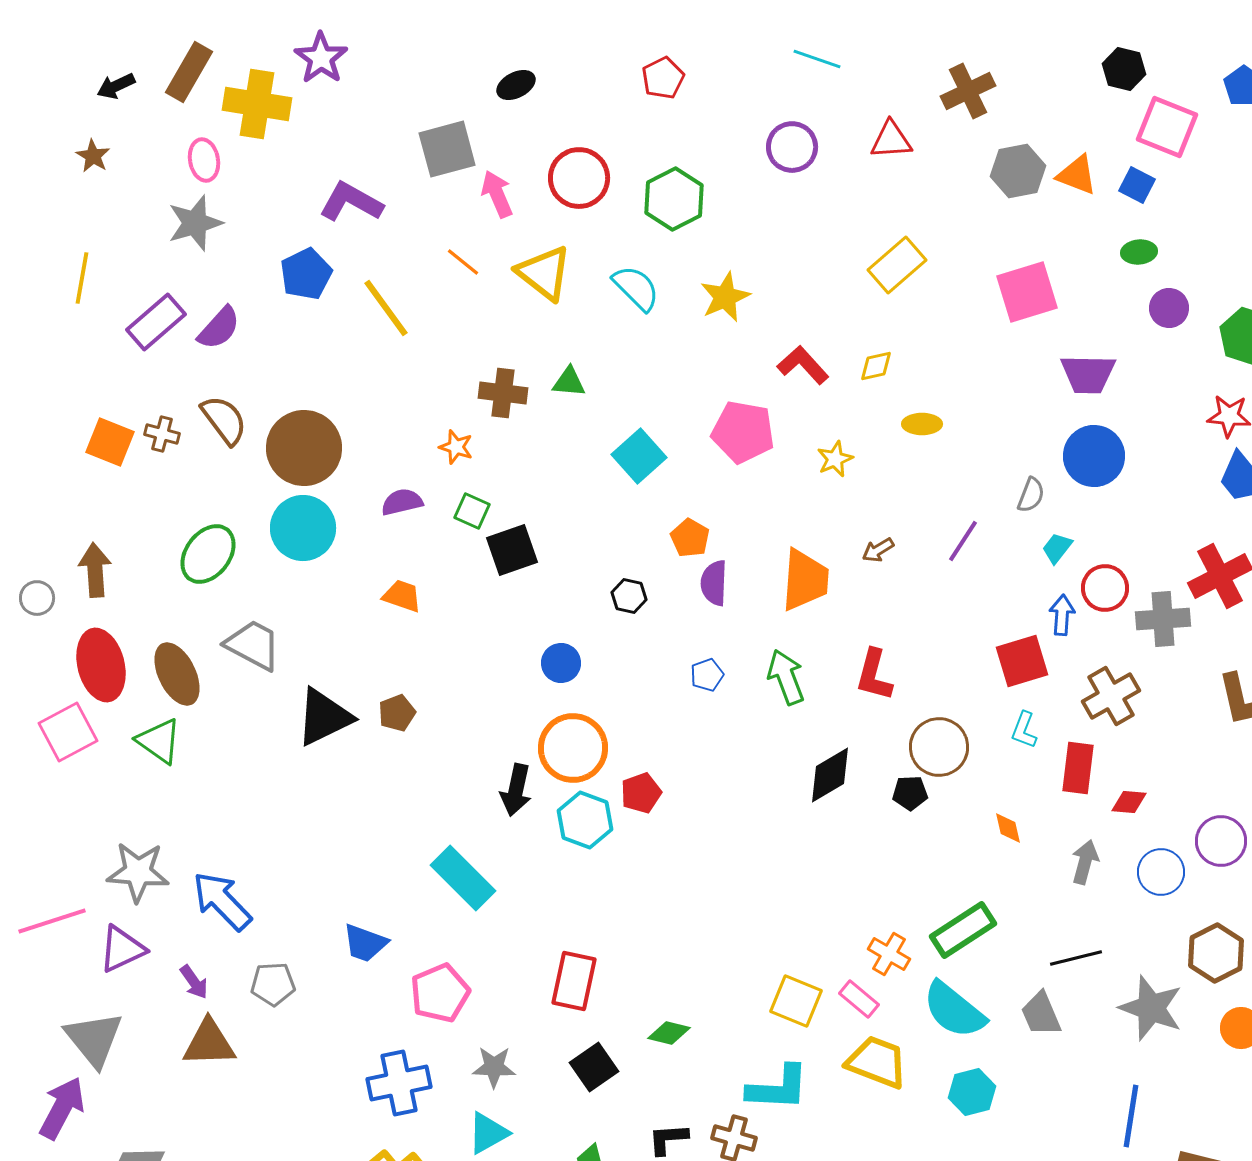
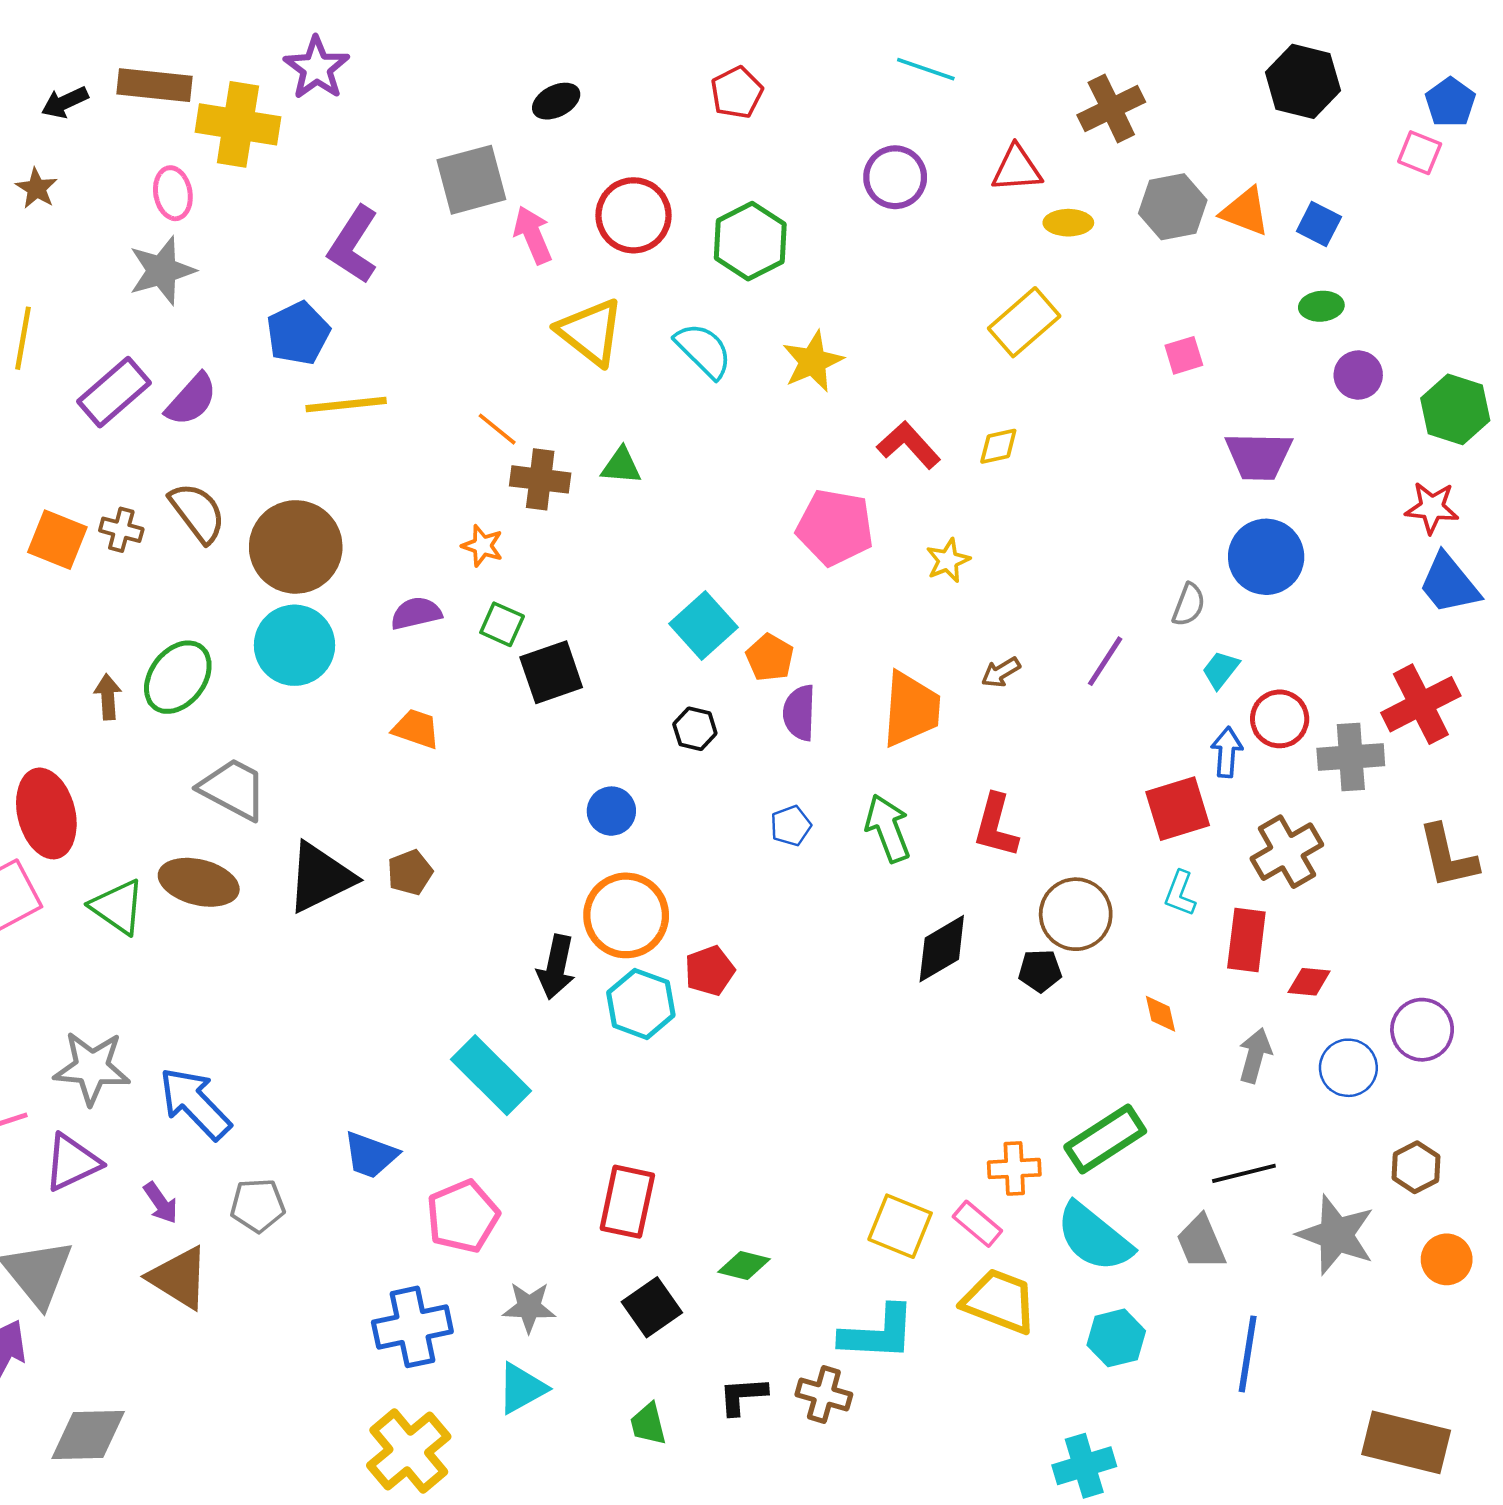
black hexagon: (1124, 69) -> (1303, 81), size x1.4
brown rectangle: (189, 72) -> (154, 85), turned 66
pink square: (1167, 127) -> (1420, 153), moved, size x0.6
purple L-shape: (351, 202) -> (353, 245), turned -86
orange line: (463, 262) -> (497, 429), moved
pink square: (1027, 292) -> (1184, 355), size x0.5
yellow line: (386, 308) -> (346, 404), moved, turned -60
yellow ellipse: (922, 424) -> (1068, 223), moved
cyan square: (639, 456) -> (704, 626), moved
brown arrow: (95, 570) -> (108, 697), moved, size x0.7
brown ellipse: (177, 674) -> (199, 882), moved, turned -50
brown hexagon: (1216, 953) -> (1416, 1167), size x0.7
orange cross: (889, 954) -> (1014, 1168), turned -33
brown triangle: (209, 1043) -> (179, 1278), turned 34
blue line: (1131, 1116) -> (1248, 1354), moved

